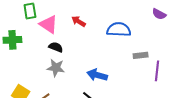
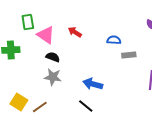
blue semicircle: (119, 30) -> (114, 40), size x0.6
gray rectangle: (141, 55) -> (129, 55), moved

